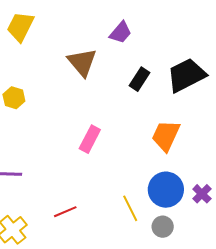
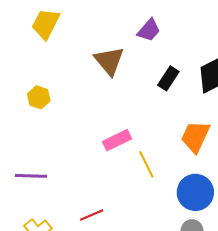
pink rectangle: (90, 139) -> (117, 140), turned 36
yellow line: (130, 208) -> (146, 164), moved

